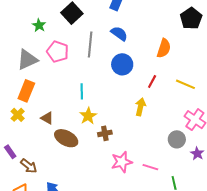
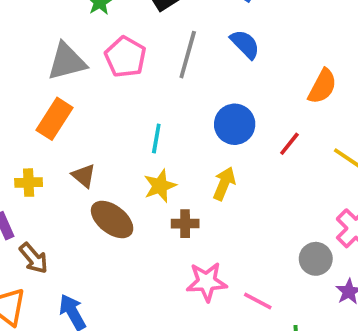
blue circle: (122, 64) -> (235, 124), moved
yellow arrow: (140, 107) -> (224, 184), moved
yellow cross: (18, 115) -> (29, 183), moved, turned 32

